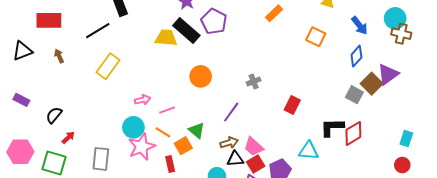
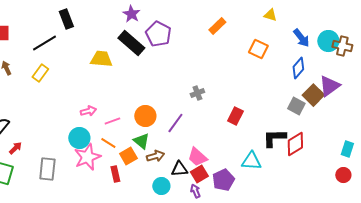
cyan circle: (395, 18) -> (328, 41), moved
yellow trapezoid: (166, 38) -> (101, 59), moved
yellow rectangle: (108, 66) -> (40, 73), moved, size x0.7
orange circle: (201, 76) -> (145, 116), moved
brown arrow: (229, 143) -> (155, 156), moved

